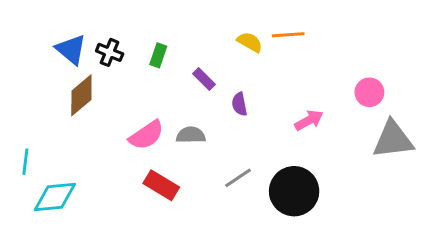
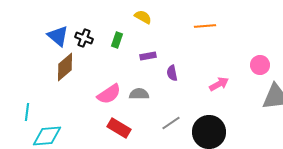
yellow semicircle: (250, 42) -> (143, 17), moved
purple rectangle: (204, 79) -> (148, 56), turned -56

